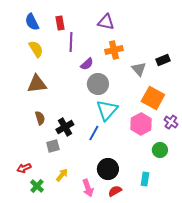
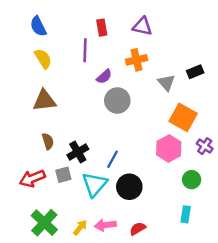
purple triangle: (106, 22) -> (142, 26), moved
red rectangle: (60, 23) -> (102, 28), moved
cyan triangle: (107, 110) -> (95, 184), moved
red arrow: (24, 168) -> (32, 178), moved, size x1.5
black circle: (108, 169) -> (129, 187), moved
yellow arrow: (62, 175) -> (80, 227), moved
cyan rectangle: (145, 179) -> (186, 214), moved
green cross: (37, 186) -> (44, 223), size x1.6
pink arrow: (88, 188) -> (105, 225), turned 102

